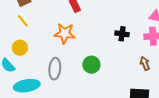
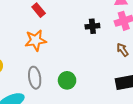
green circle: (91, 65) -> (67, 80), moved

